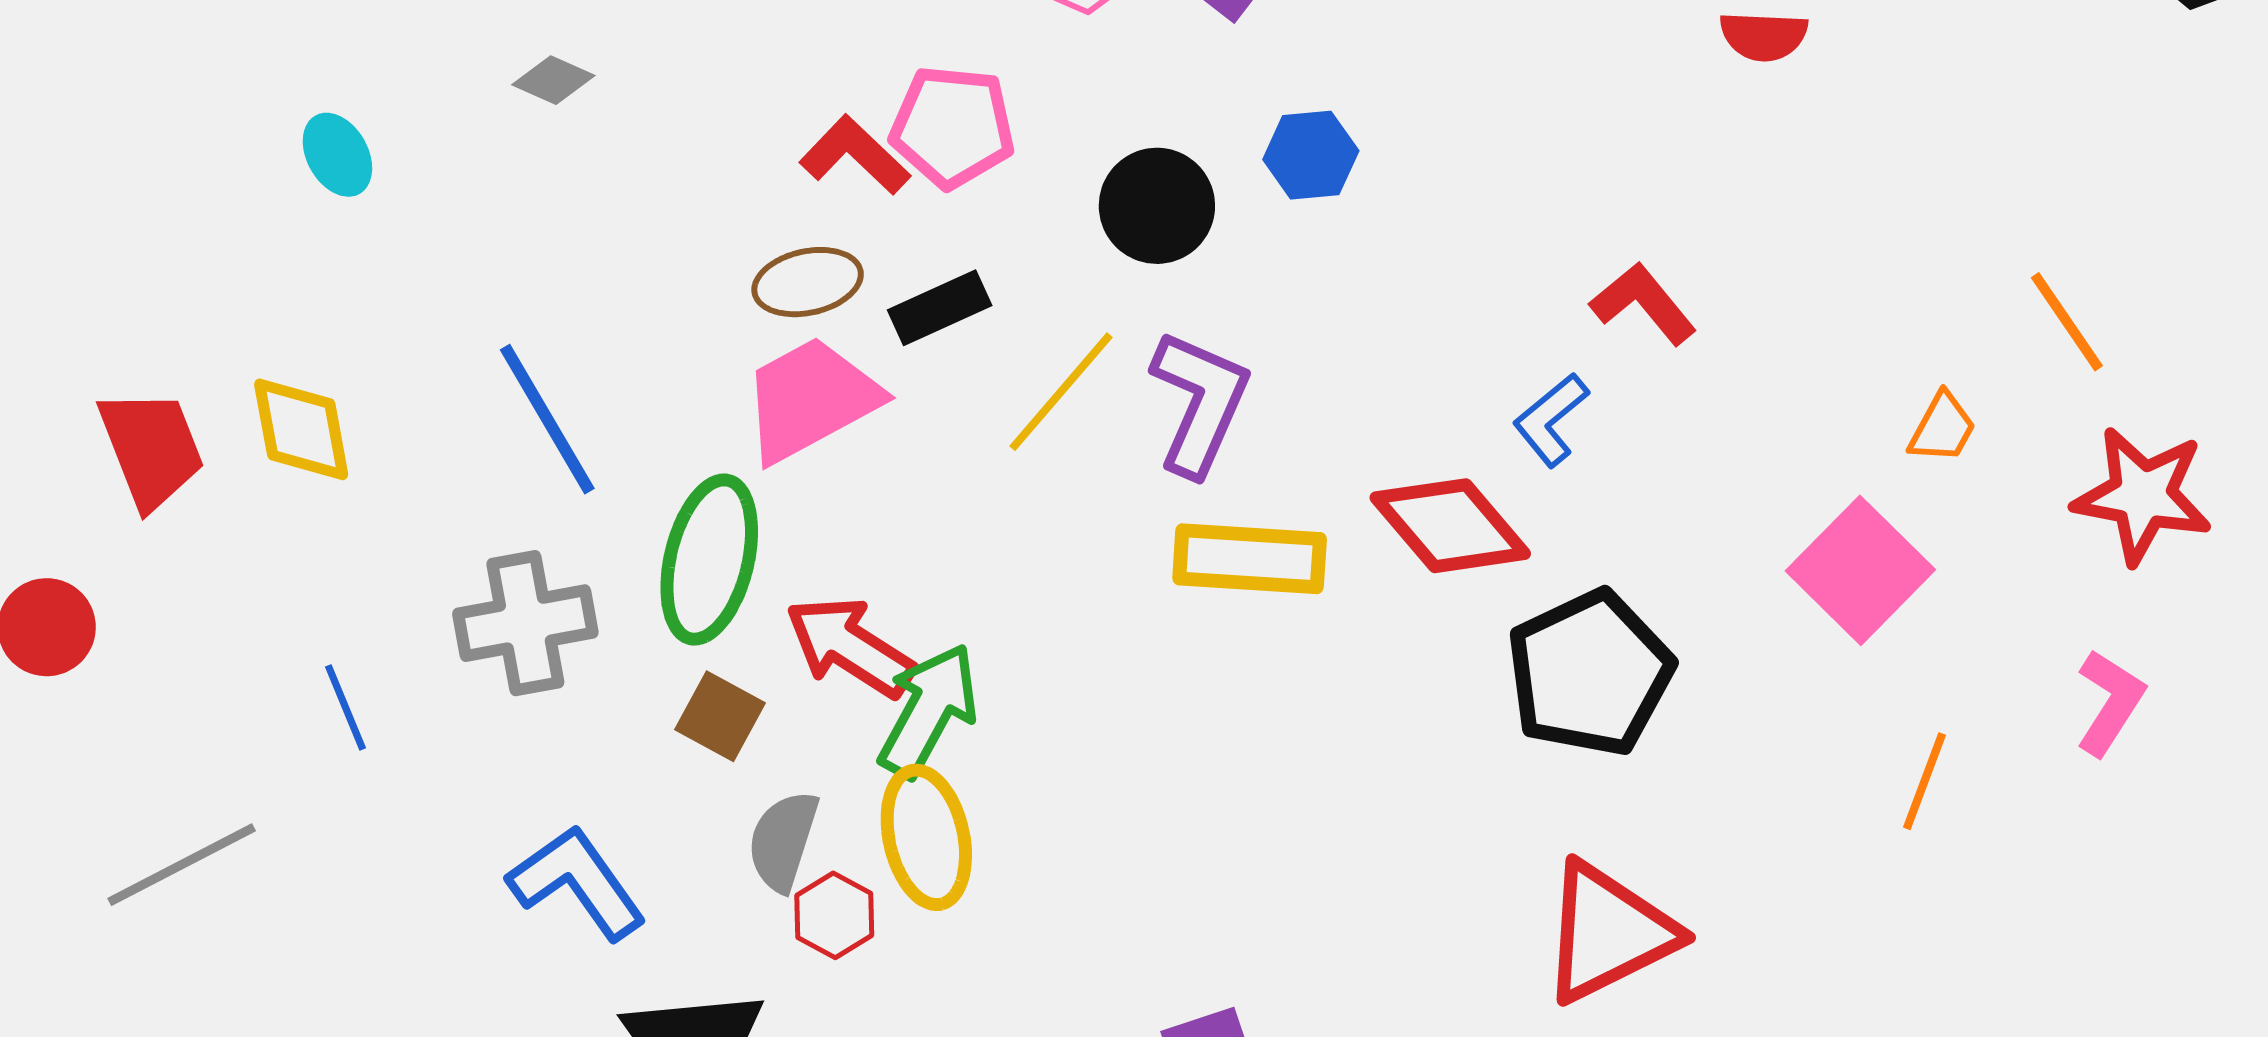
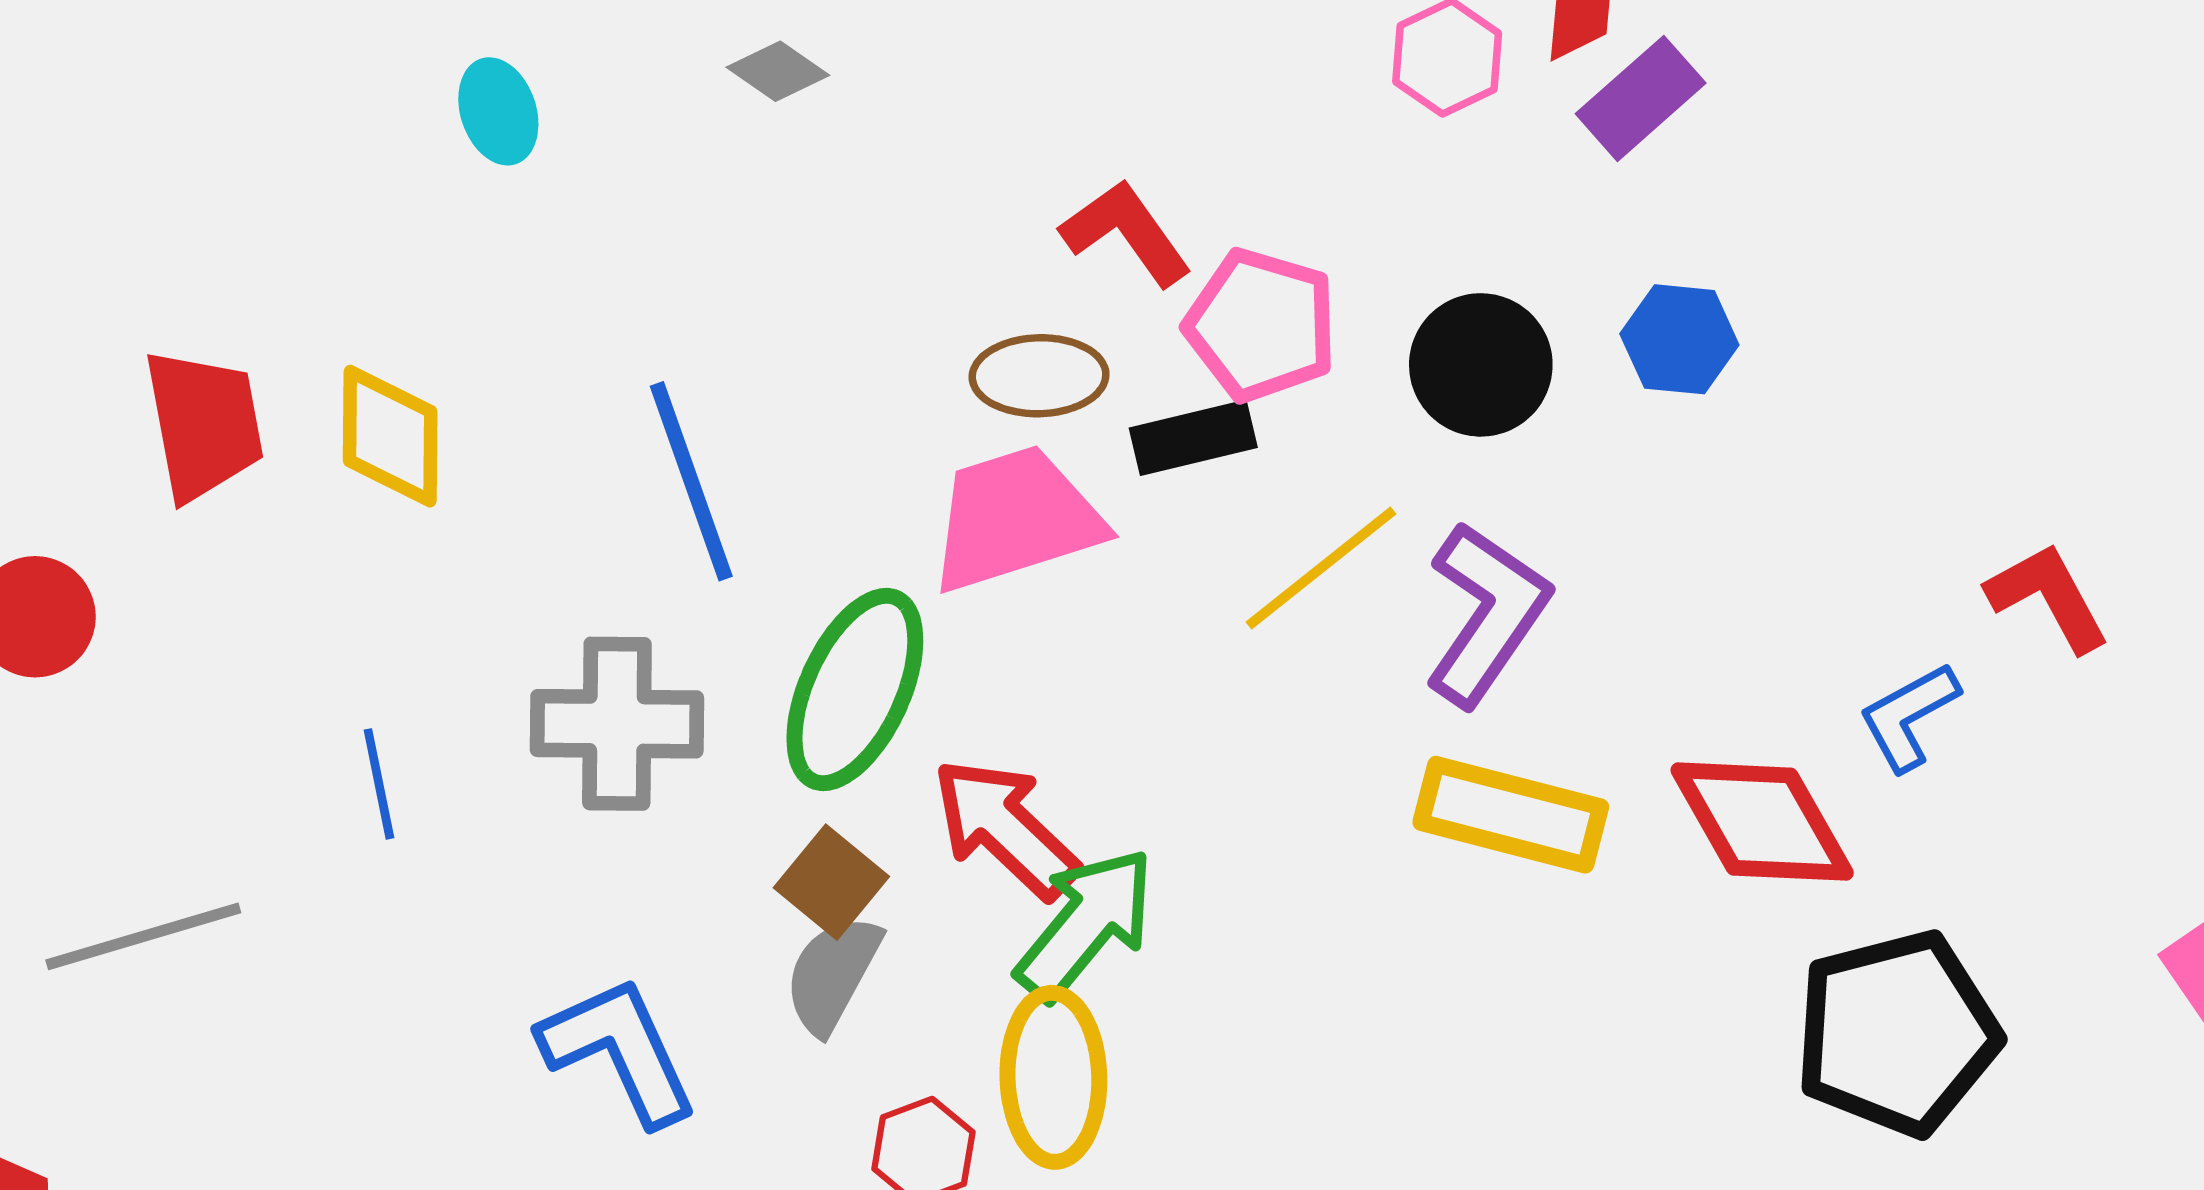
pink pentagon: (953, 127) -> (1261, 325), moved
gray semicircle: (783, 841) -> (832, 974), moved

